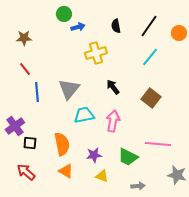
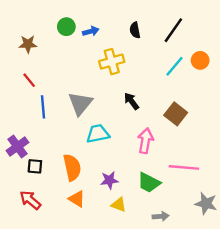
green circle: (64, 14) -> (66, 27), moved
orange circle: (179, 33) -> (200, 60), moved
pink arrow: (113, 121) -> (145, 141), moved

